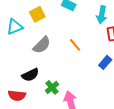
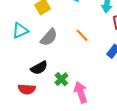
cyan triangle: (15, 27) -> (20, 31), moved

